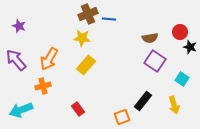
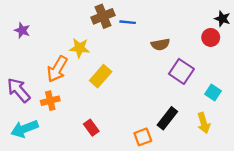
yellow star: (82, 38) -> (80, 48), moved
brown semicircle: (150, 38) -> (160, 44), moved
black star: (190, 47) -> (222, 19), moved
purple arrow: (16, 60) -> (19, 90), moved

